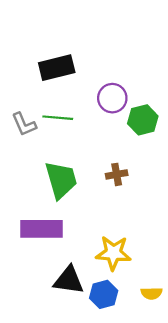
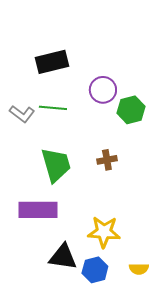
gray L-shape: (24, 124) -> (22, 114), turned -30

